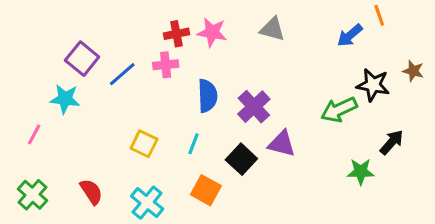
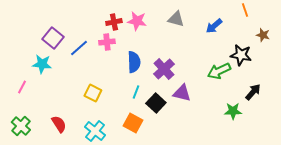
blue arrow: (350, 35) -> (214, 26), moved
brown star: (413, 71) -> (263, 35), moved
cyan line: (193, 144) -> (136, 92), moved

